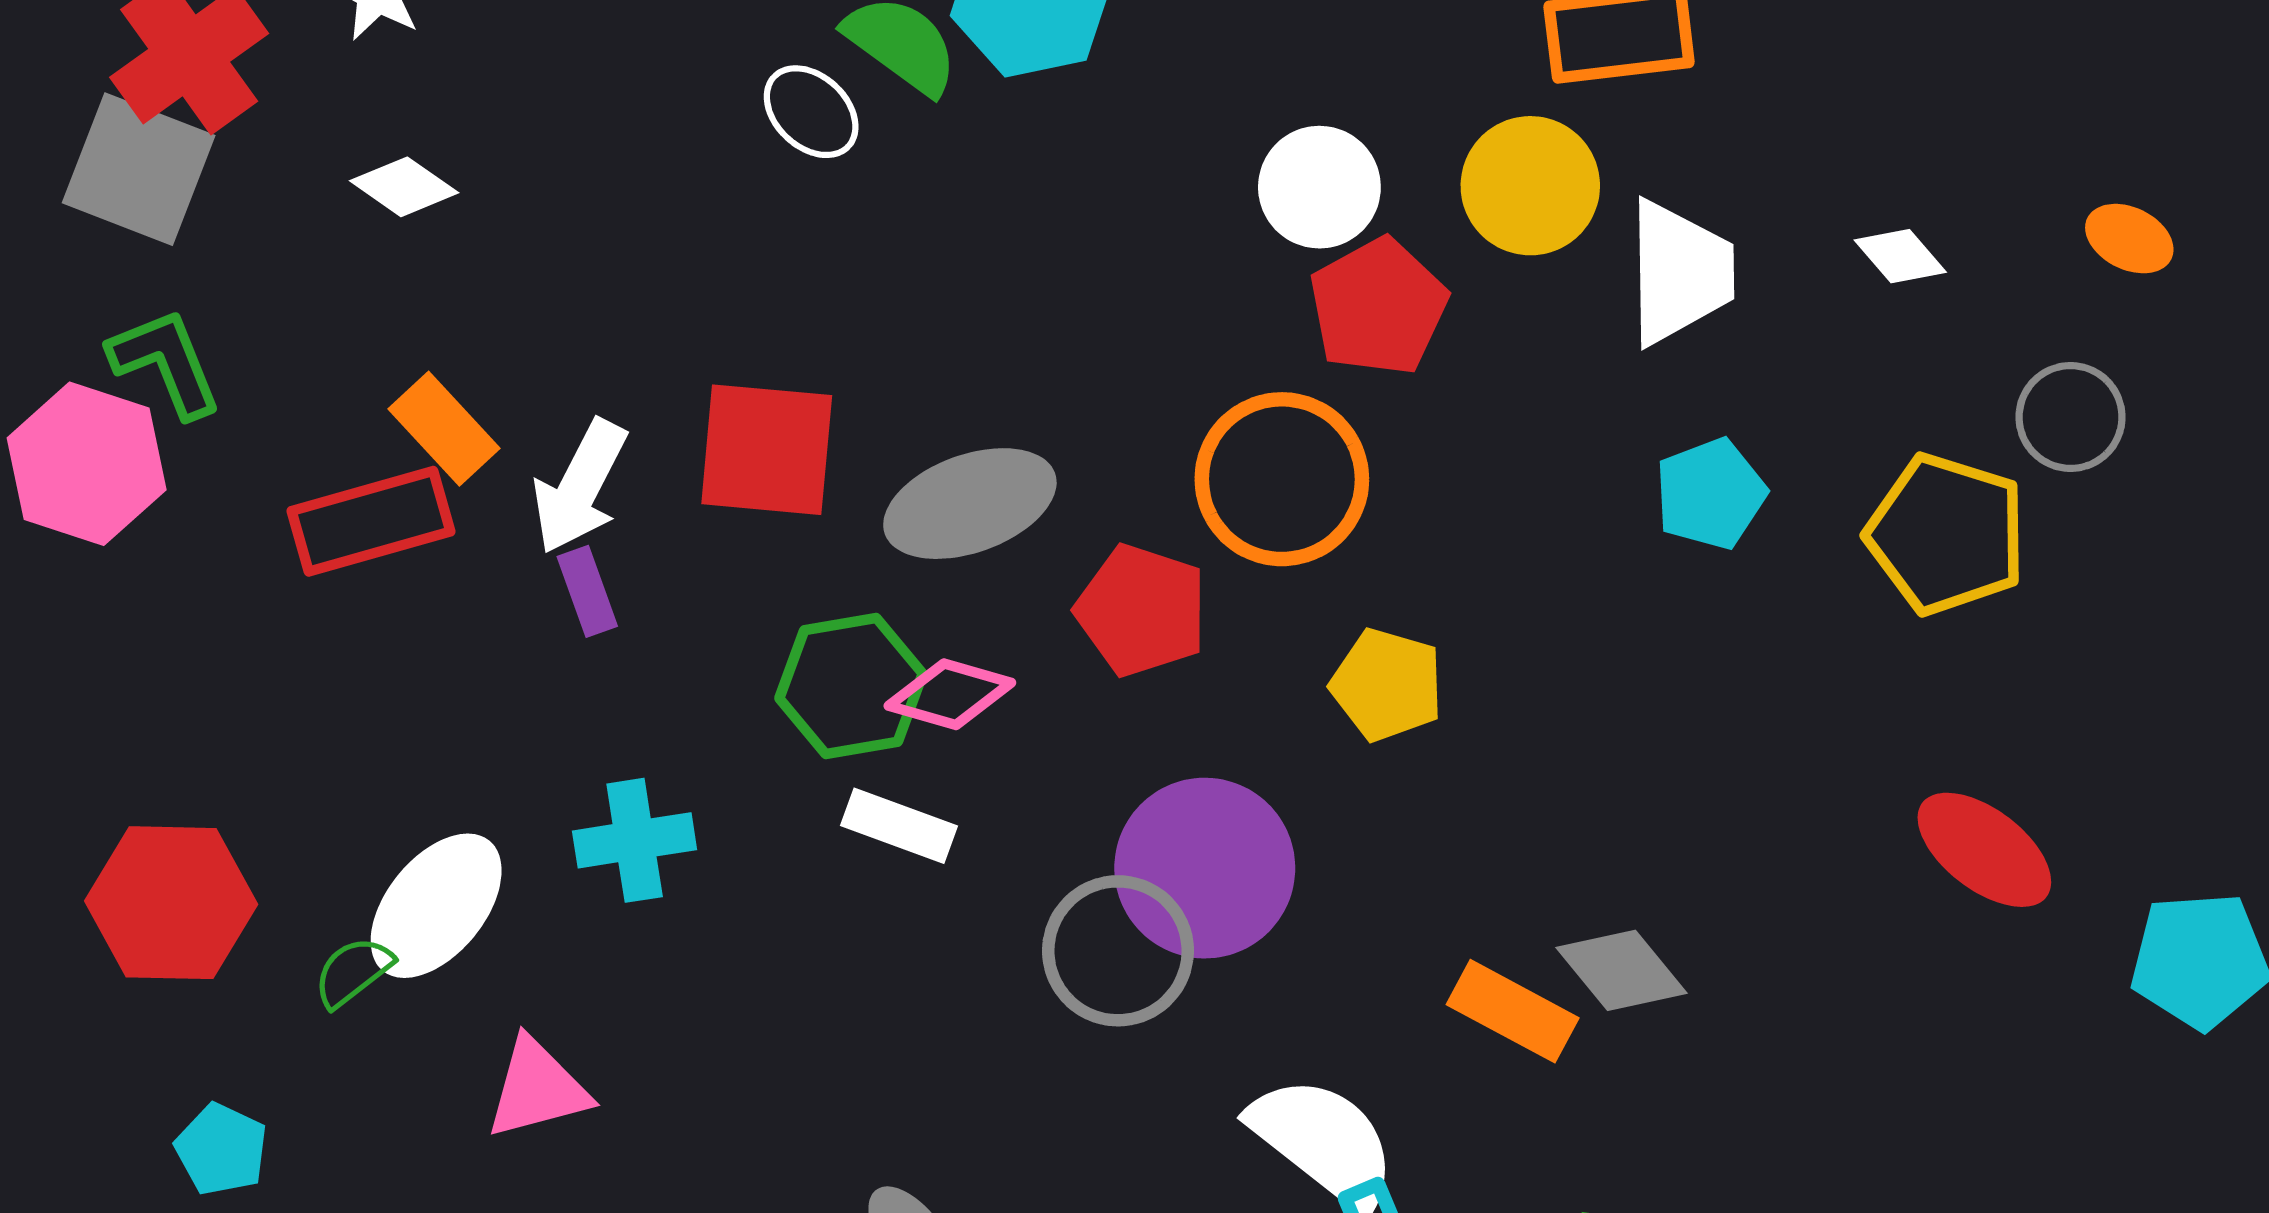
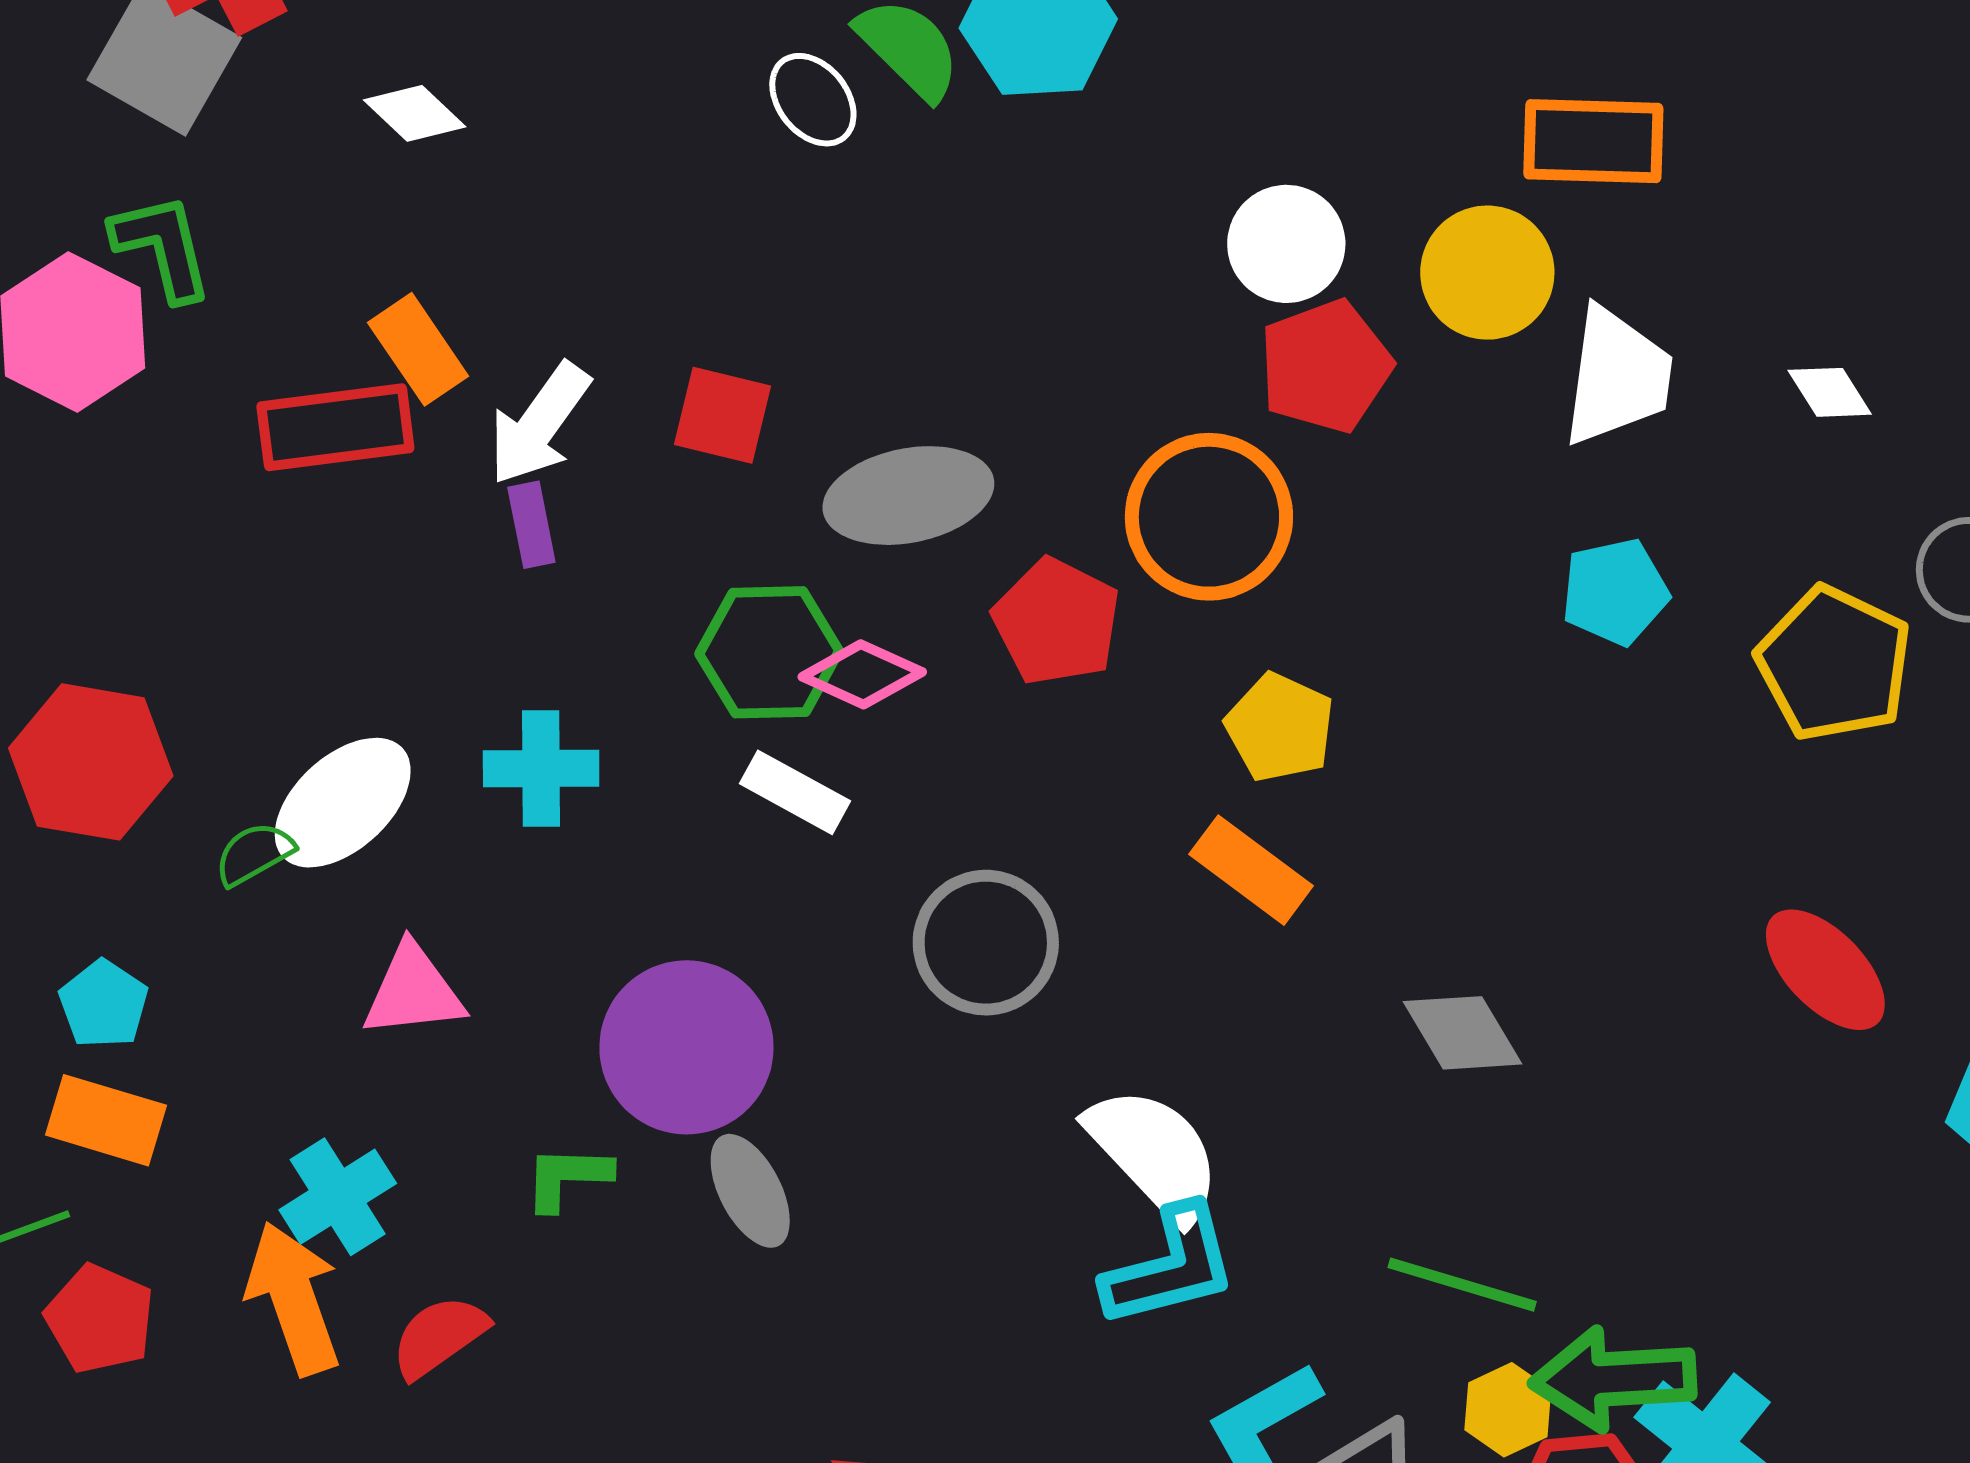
red square: (767, 450) -> (722, 415), size x0.7
purple circle: (1205, 868) -> (686, 1047), moved
orange rectangle: (1513, 1011) -> (1251, 870), moved

